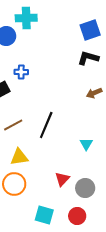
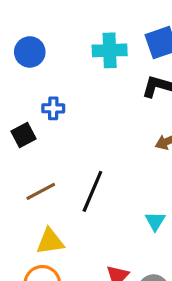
cyan cross: (26, 18) -> (110, 50), moved

